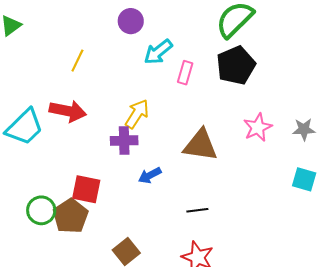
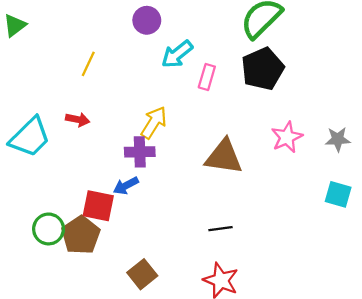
red arrow: (68, 111) -> (78, 120), size x0.6
blue arrow: (150, 175) -> (126, 186), moved

